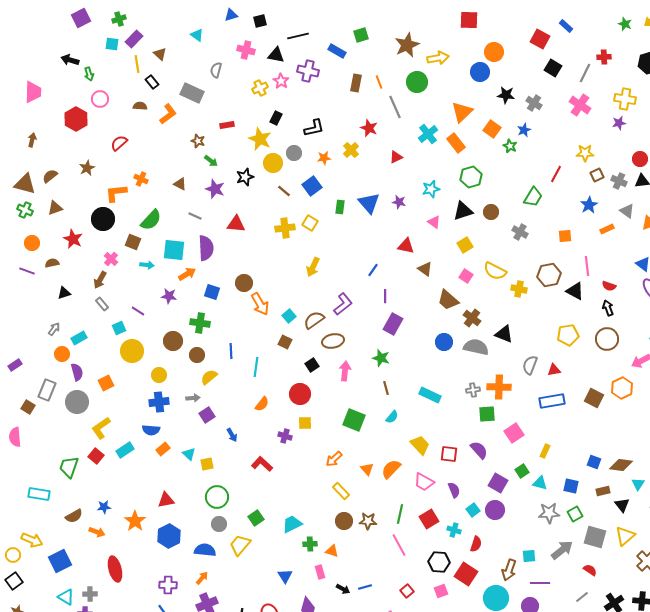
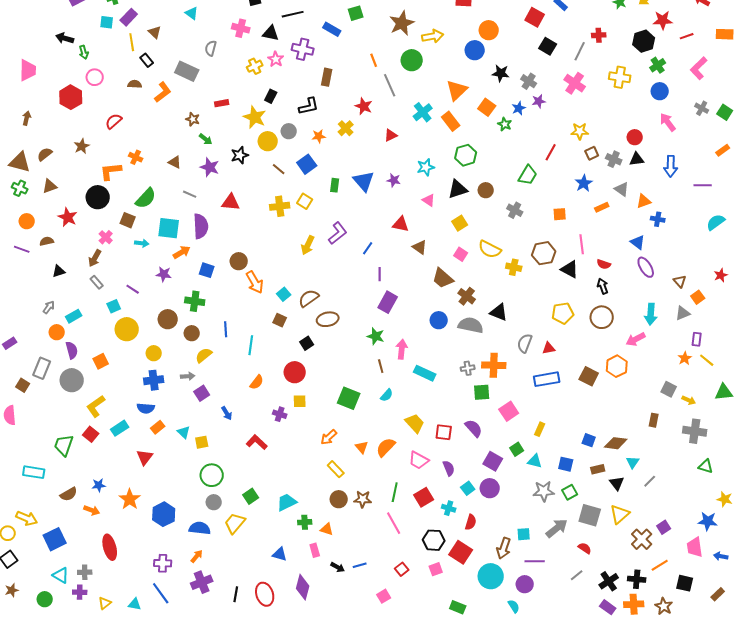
brown rectangle: (356, 83) -> (327, 77), moved
purple star: (619, 123) -> (539, 101), moved
purple L-shape: (343, 304) -> (338, 233), moved
pink arrow: (345, 371) -> (402, 349), moved
red triangle: (166, 500) -> (145, 457), moved, turned -42
blue triangle: (285, 576) -> (280, 554), turned -42

